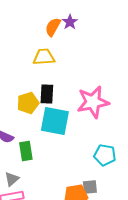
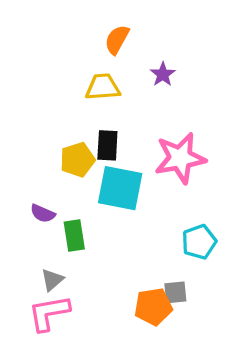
purple star: (70, 22) -> (163, 74), moved
cyan pentagon: (105, 155) -> (199, 242), turned -30

